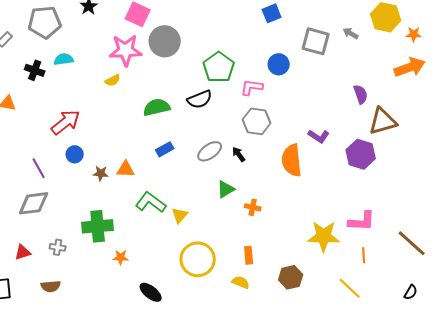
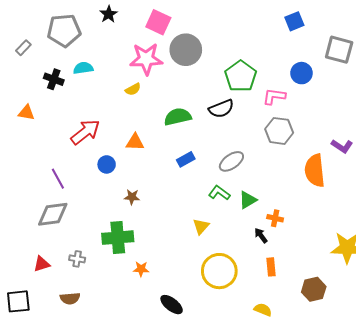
blue circle: (75, 154) -> (107, 164), moved
black arrow: (239, 154) -> (261, 236), moved
orange triangle: (126, 169) -> (135, 142), moved
brown star: (101, 173) -> (132, 197), moved
green L-shape: (151, 202) -> (219, 193), moved, size x0.7
yellow semicircle: (241, 282) -> (263, 310), moved

